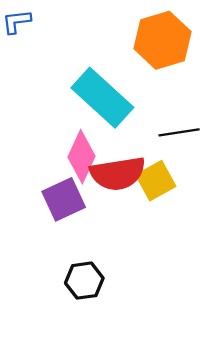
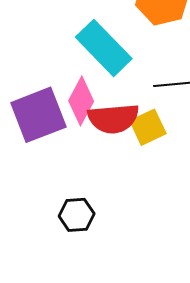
purple square: (64, 199) -> (38, 115), moved, size x1.4

